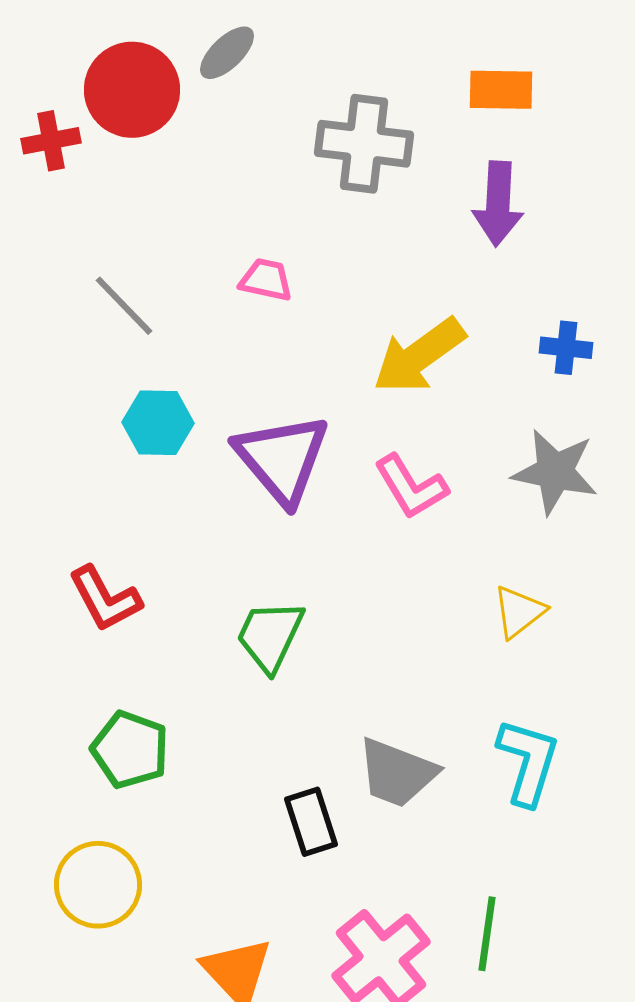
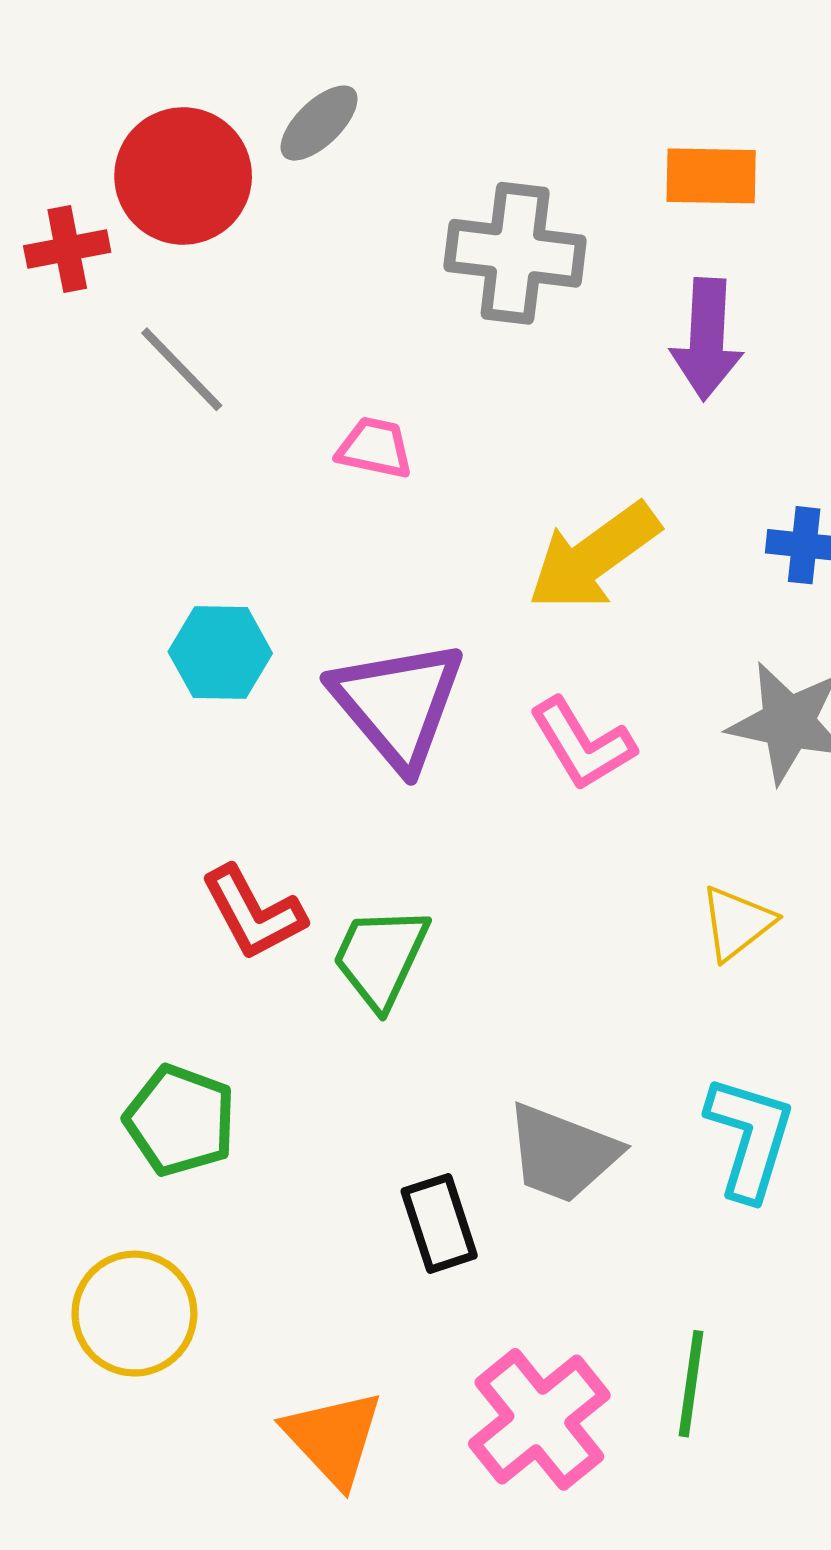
gray line: (124, 306) -> (182, 369), moved
red L-shape: (105, 599) -> (253, 913), moved

